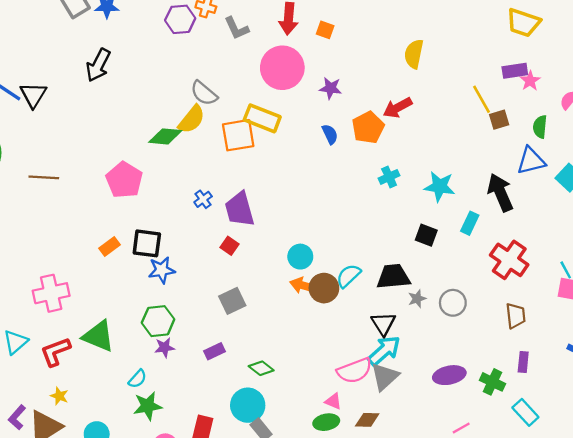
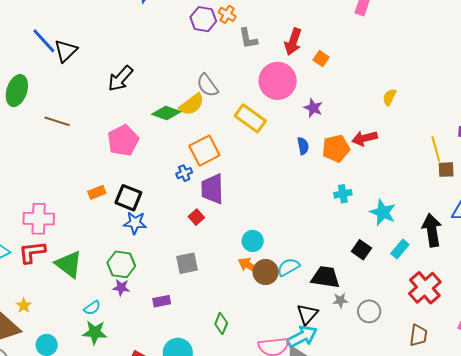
yellow semicircle: (414, 54) -> (389, 97), size x0.7
black arrow: (98, 65) -> (120, 79), moved
orange square: (238, 135) -> (204, 151), moved, turned -32
red L-shape: (55, 352) -> (32, 252), moved
green diamond: (261, 368) -> (221, 323), moved, turned 60

